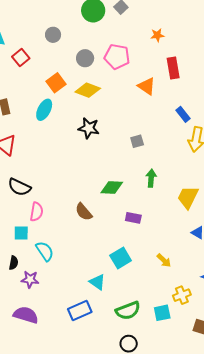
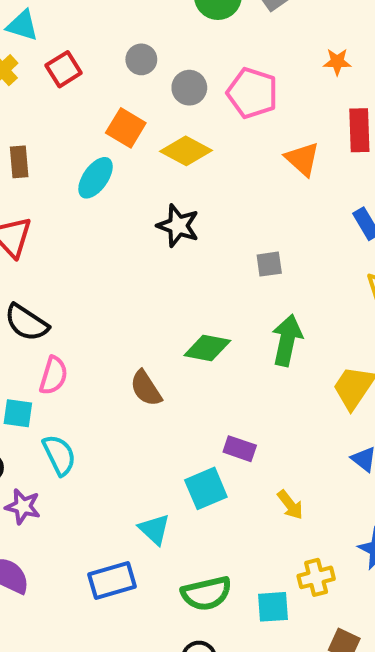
gray circle: (53, 35) -> (141, 59), moved
orange square: (56, 83) -> (126, 128), turned -30
green arrow: (151, 178) -> (287, 340), size x1.4
purple rectangle: (133, 218) -> (240, 449), moved

